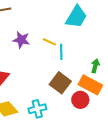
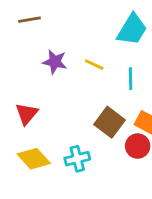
cyan line: (61, 52) -> (131, 79), moved

